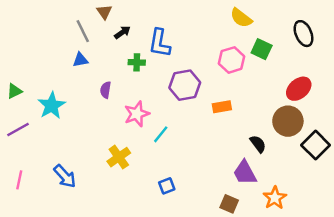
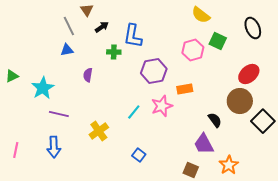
pink star: (137, 114) -> (162, 106), moved
purple line: (18, 129) -> (59, 114), moved, turned 42
blue arrow: (65, 176) -> (54, 147), turned 40
blue square: (167, 186) -> (139, 155), turned -32

